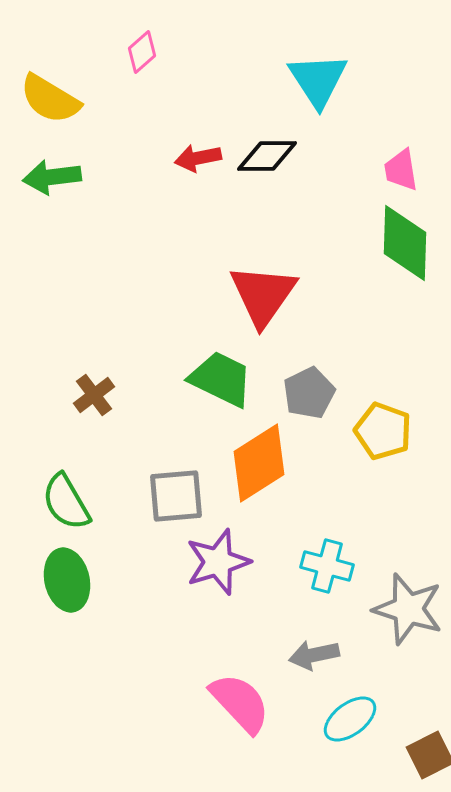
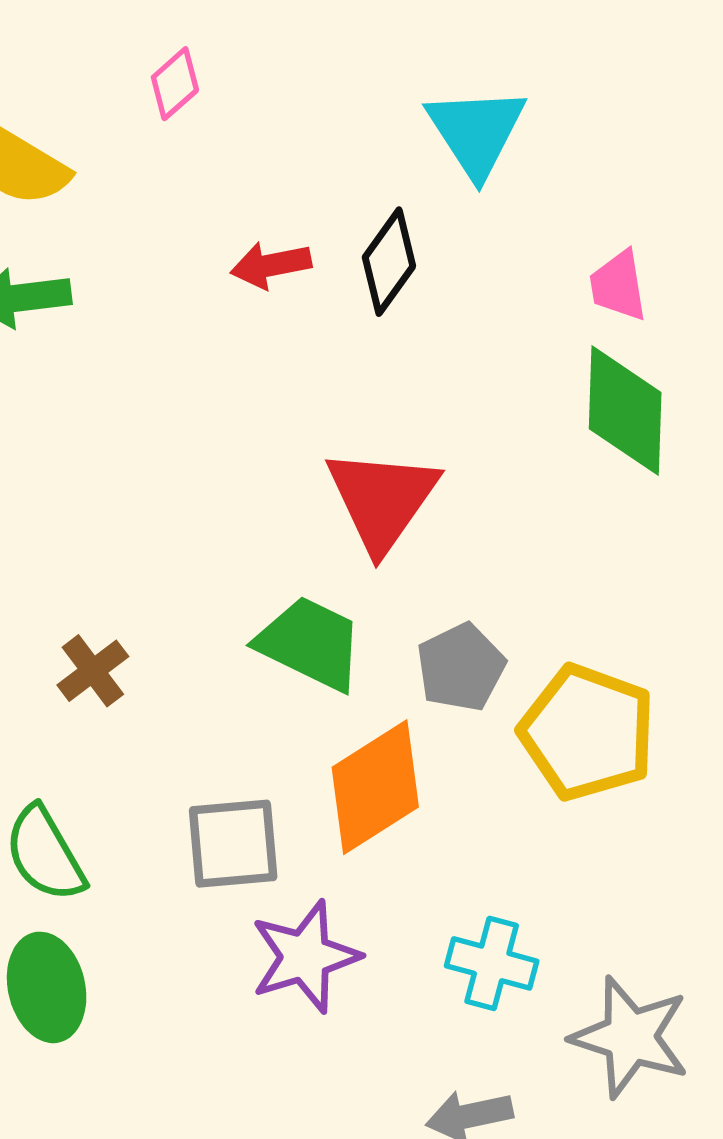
black diamond: (267, 156) -> (389, 262), turned -54
yellow pentagon: (383, 431) -> (587, 732), size x1.4

